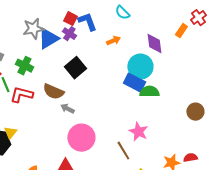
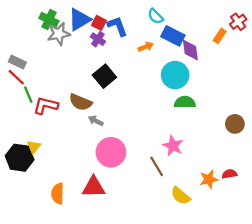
blue triangle: (48, 39) -> (79, 20), moved
green cross: (24, 66) -> (49, 20), moved
blue rectangle: (134, 83) -> (173, 36), moved

